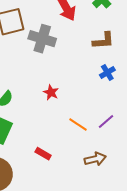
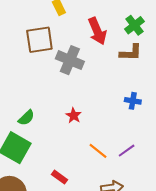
brown L-shape: (103, 41) -> (131, 53), moved
blue cross: (107, 72) -> (133, 101), turned 35

